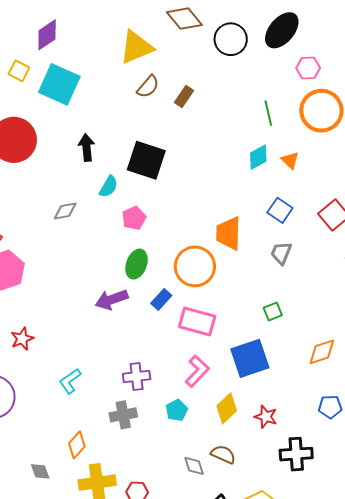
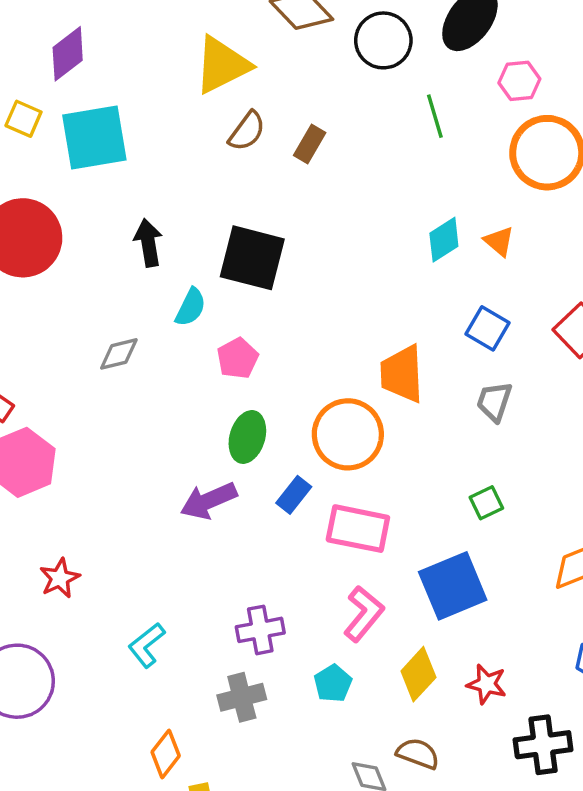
cyan square: (59, 84) -> (94, 137), turned -30
green line: (268, 113) -> (435, 116), moved

